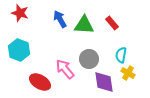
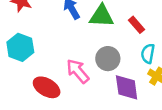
red rectangle: (112, 23) -> (137, 25), moved

